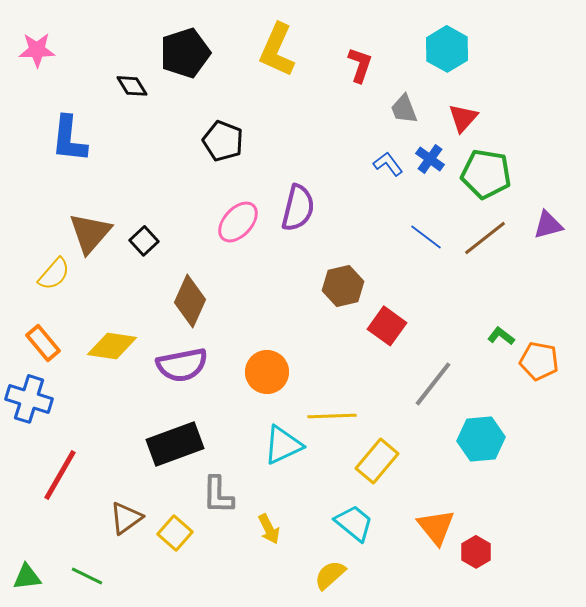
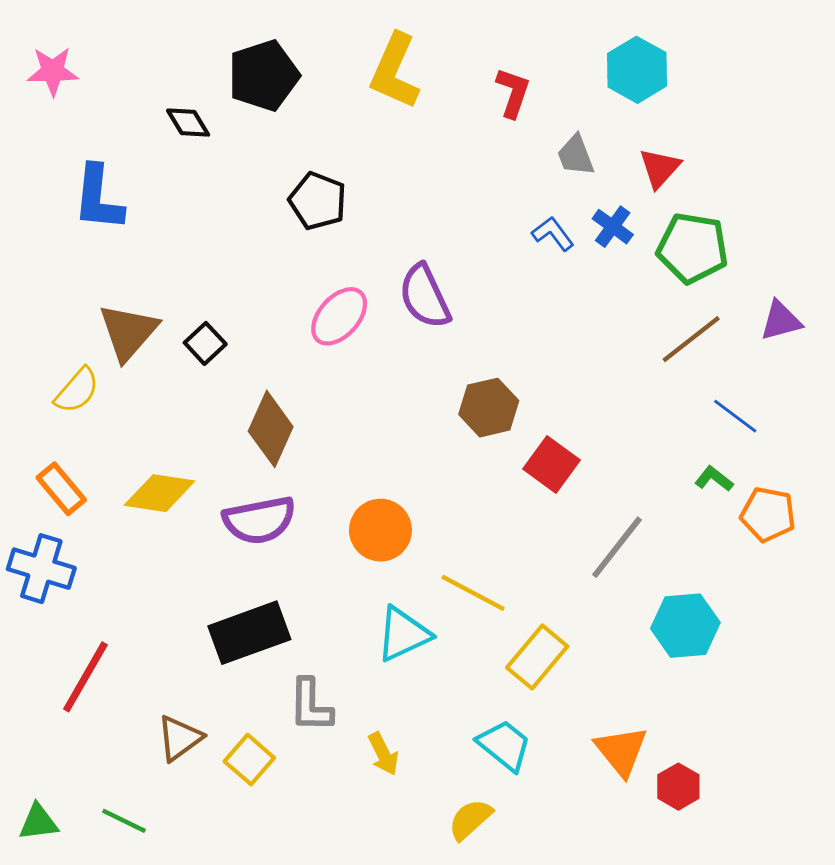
purple semicircle: (298, 208) -> (425, 296), turned 141
blue line: (426, 237) -> (735, 416), moved
yellow line: (332, 416) -> (473, 593), turned 30

